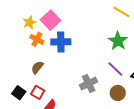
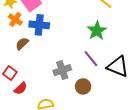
brown semicircle: (37, 67) -> (22, 44), moved
brown circle: (118, 93) -> (83, 86), moved

